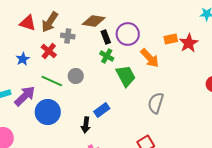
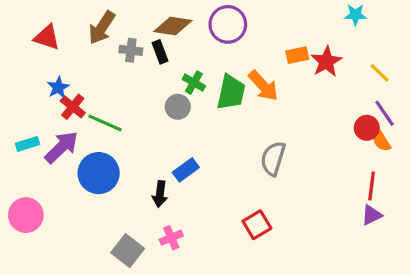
red triangle: (28, 23) -> (47, 37), moved
purple circle: (128, 34) -> (228, 24), moved
black rectangle: (106, 37) -> (160, 52), moved
red cross: (49, 51) -> (73, 107), moved
gray circle: (76, 76) -> (178, 107), moved
green trapezoid: (126, 76) -> (231, 92), moved, turned 40

